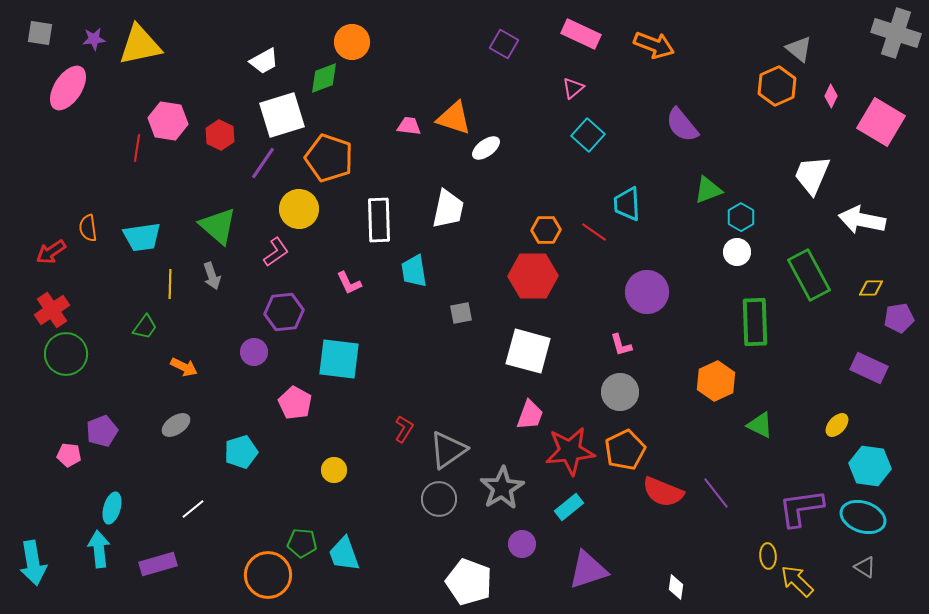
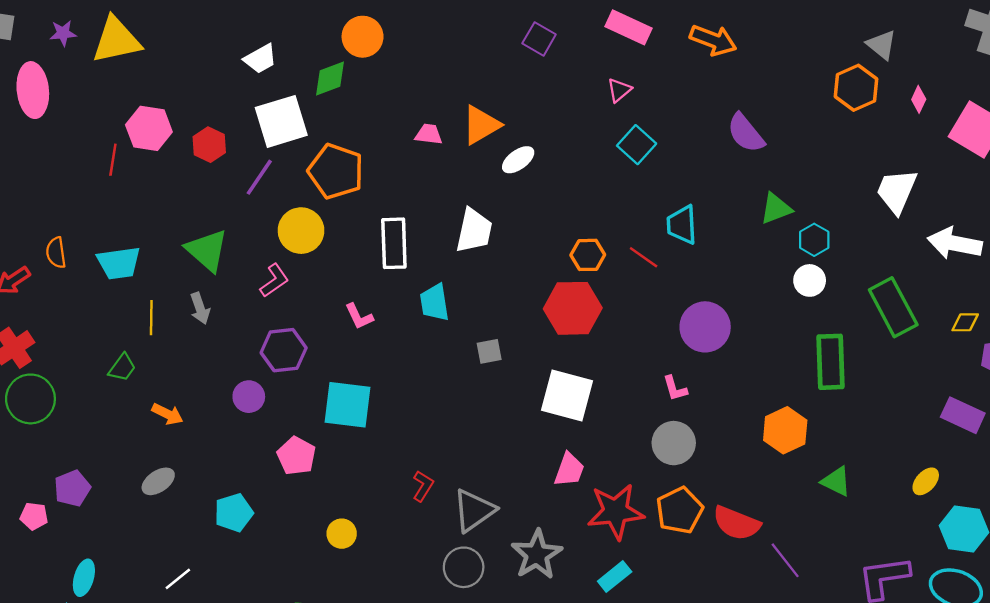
pink ellipse: (68, 88) -> (33, 90), turned -39
orange triangle: (454, 118) -> (481, 125), turned -48
red semicircle: (663, 492) -> (736, 523), moved

